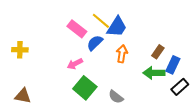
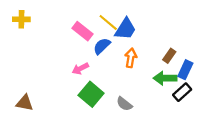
yellow cross: (20, 50) -> (21, 19), moved
black rectangle: (180, 87) -> (182, 92), moved

